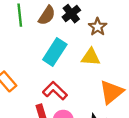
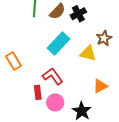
brown star: (98, 27) -> (104, 38), moved
orange triangle: (111, 92) -> (100, 86), size x0.7

